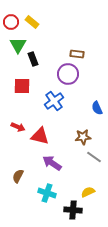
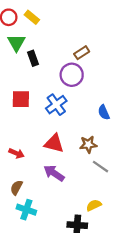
brown rectangle: (77, 54) -> (82, 53), turned -40
red square: (22, 86) -> (21, 99), moved
red arrow: (18, 127) -> (16, 153), moved
red triangle: (40, 136) -> (54, 143), moved
cyan cross: (47, 193) -> (26, 210), moved

